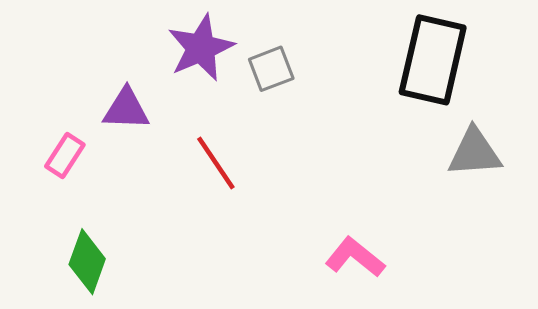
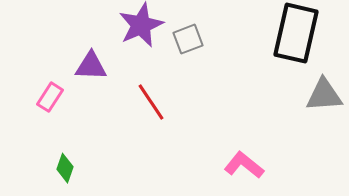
green diamond: (87, 262) -> (65, 168), size x0.7

